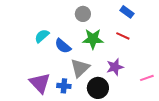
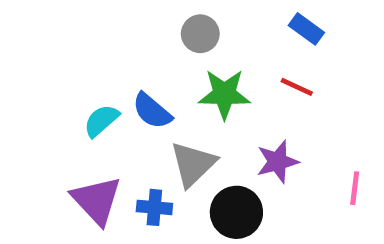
cyan semicircle: (42, 36) -> (101, 121), moved
pink line: (147, 78) -> (355, 188), turned -64

